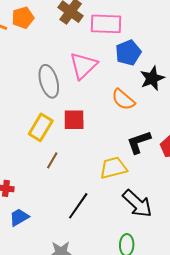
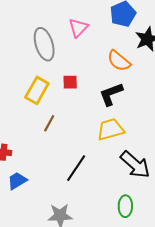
pink triangle: (83, 66) -> (78, 28), size x0.7
red square: (74, 120) -> (70, 82), size x0.7
black L-shape: (139, 142) -> (111, 94), moved

